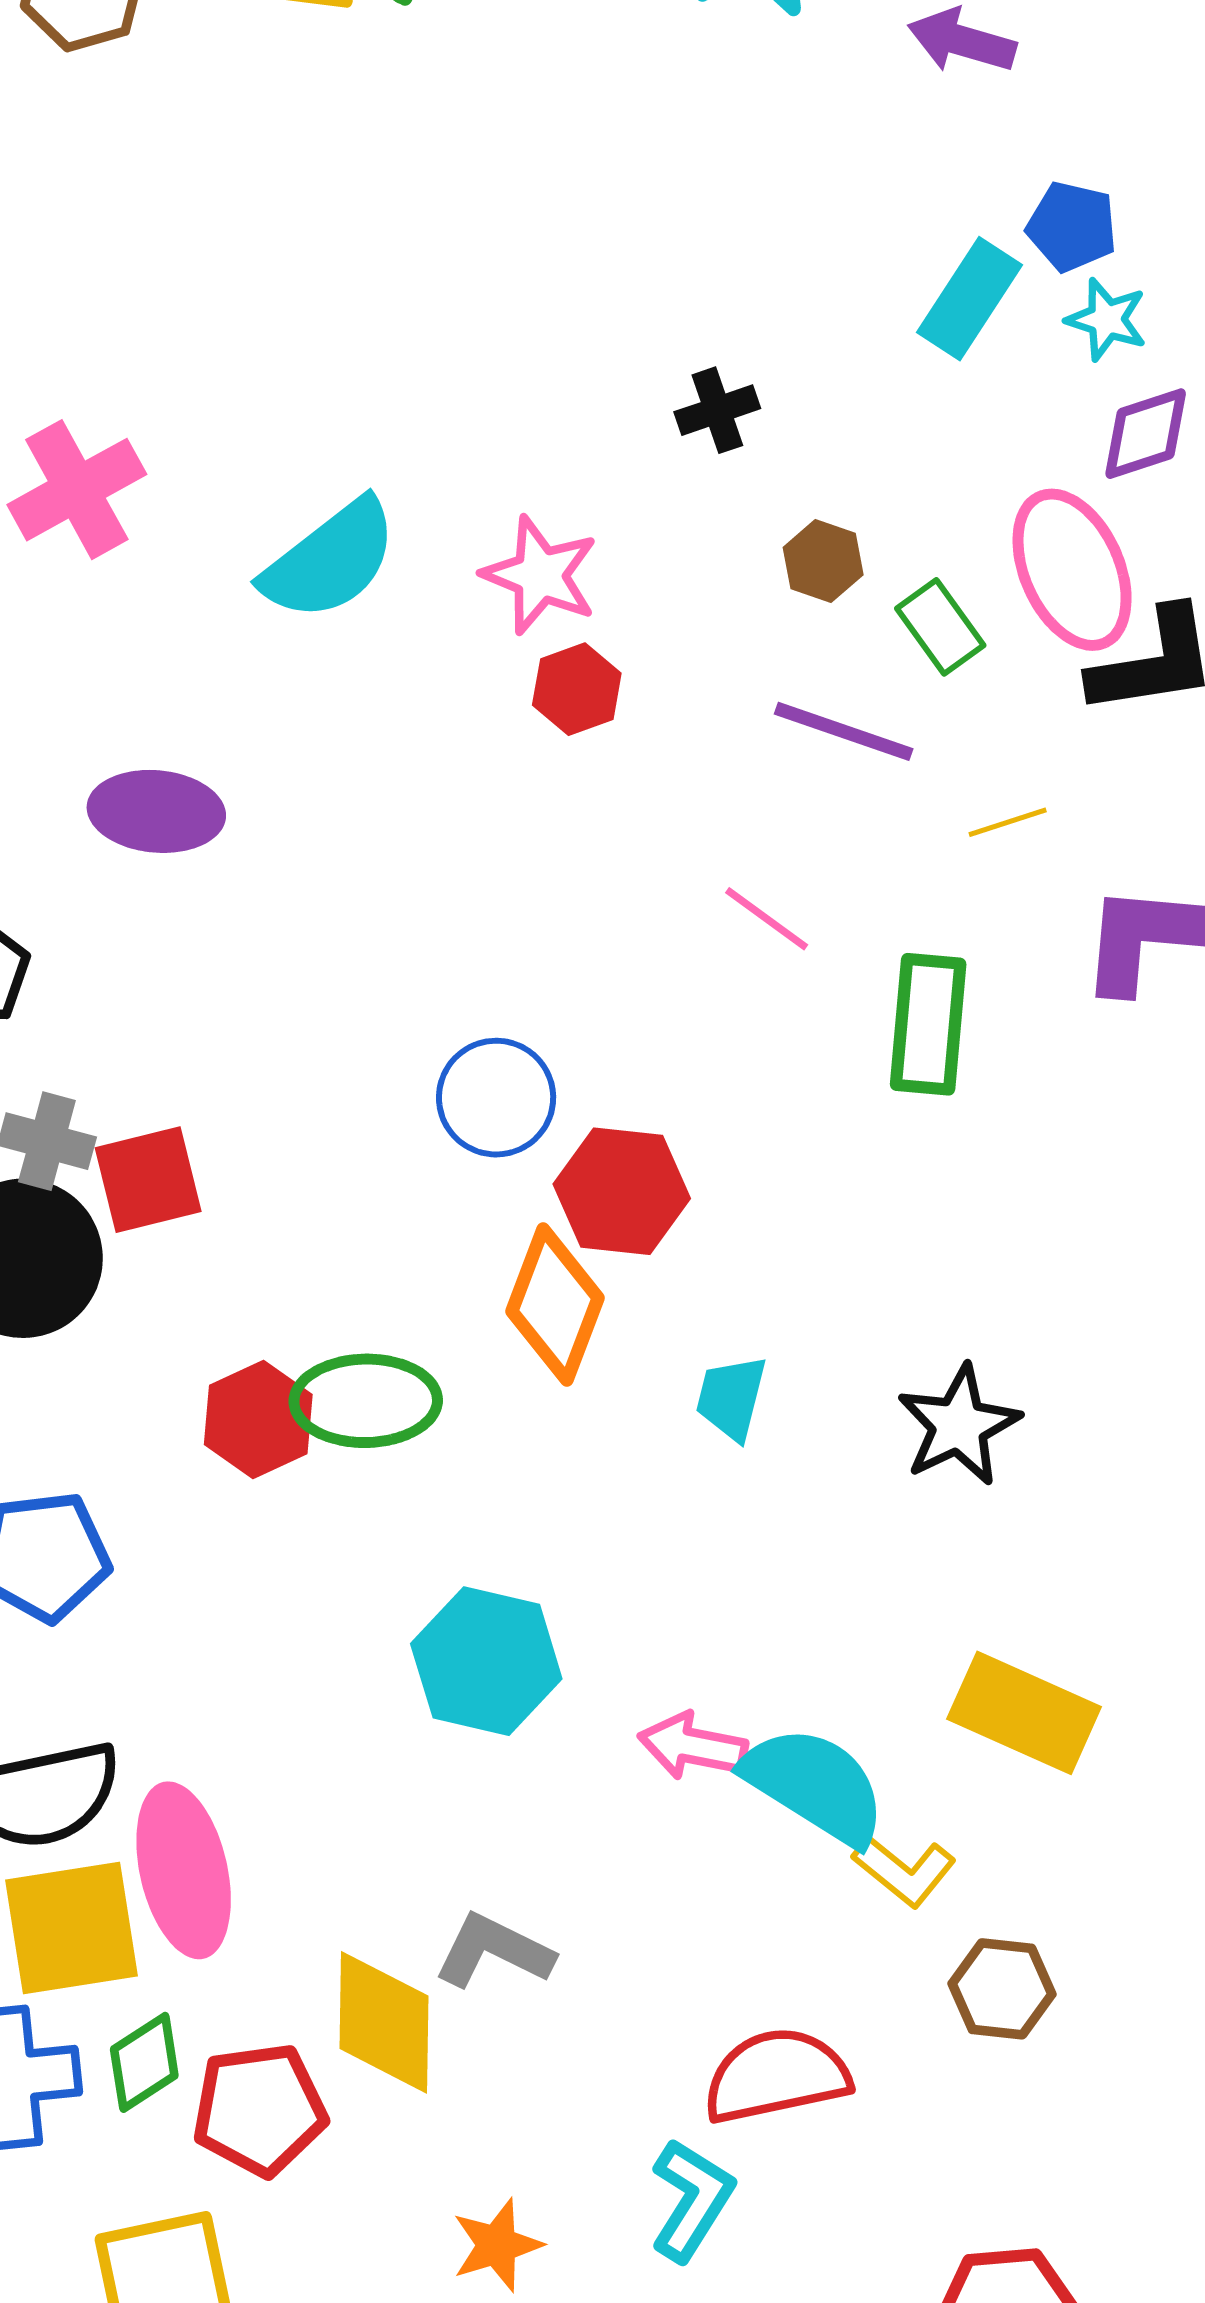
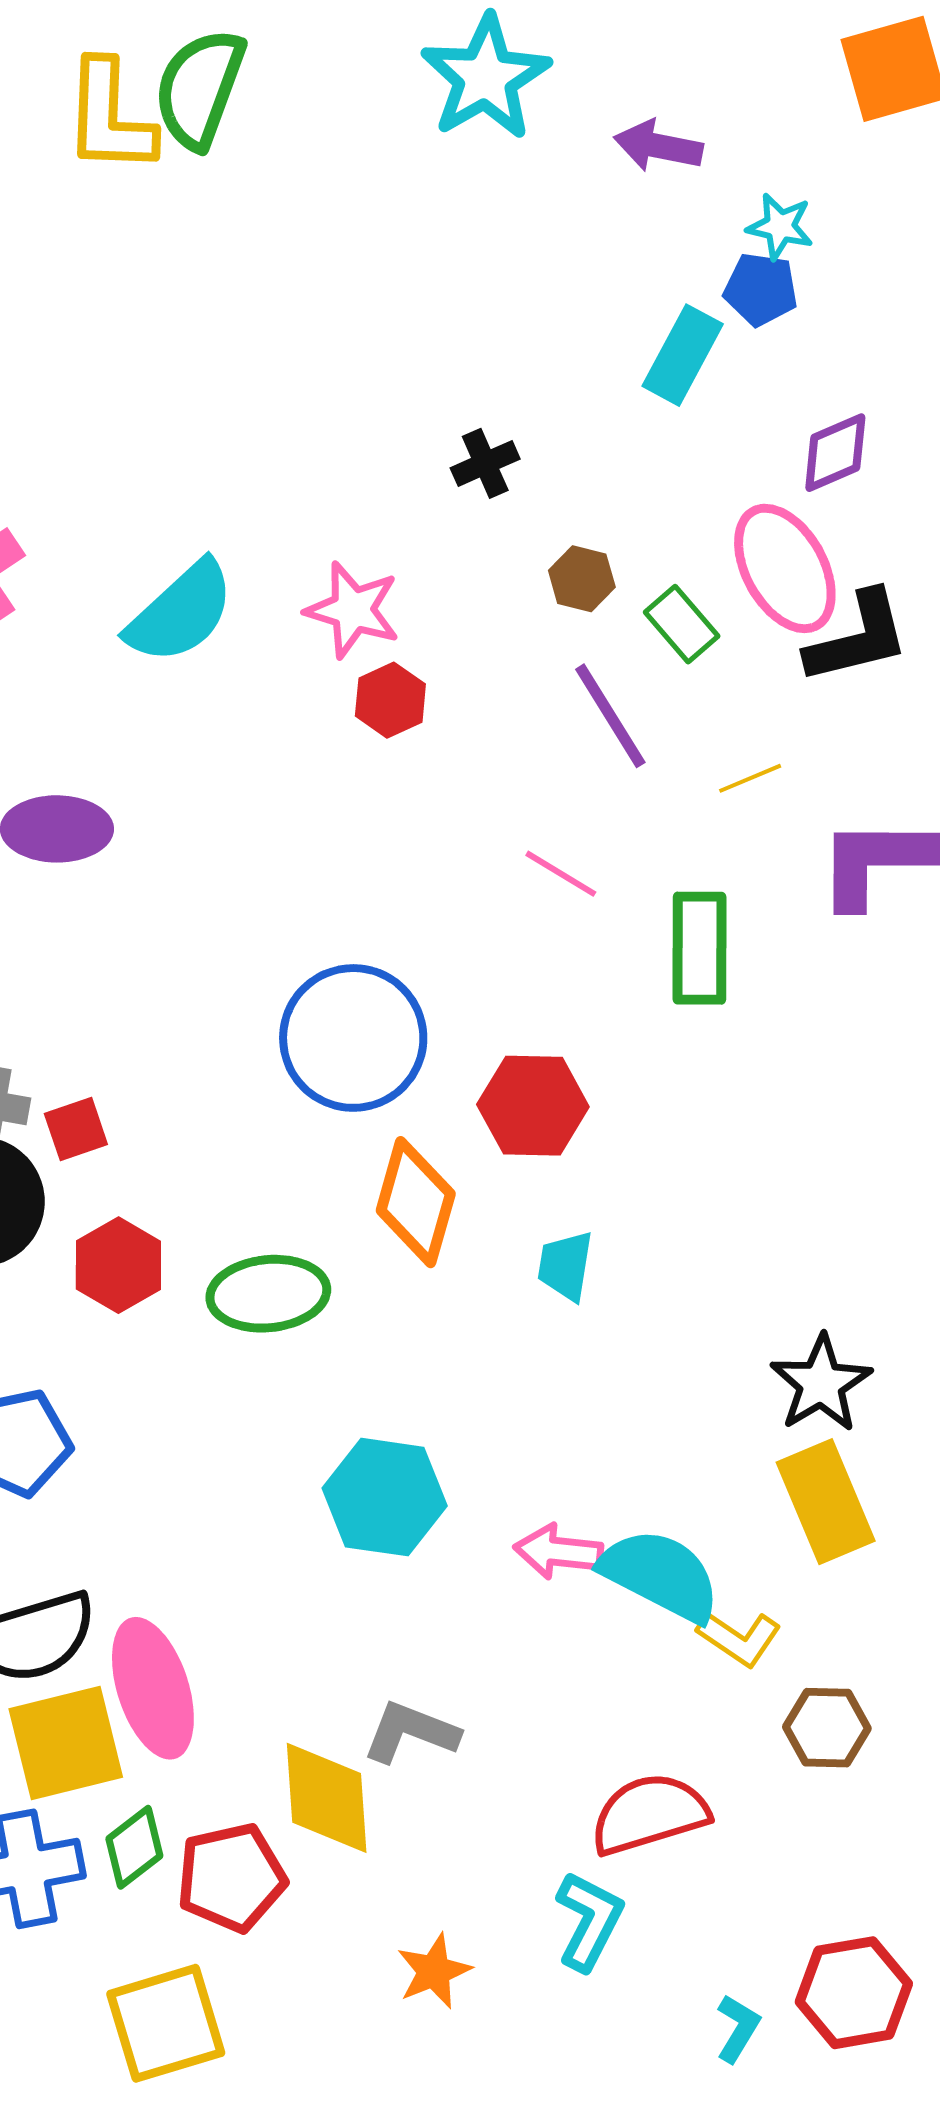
cyan star: (1107, 319) -> (780, 226), moved
purple line: (844, 731) -> (610, 716), turned 44
blue circle: (496, 1098) -> (353, 1038), size x1.5
red square: (148, 1180) -> (76, 1129), size x0.7
red hexagon: (622, 1191) -> (533, 1106), moved
red hexagon: (258, 1420) -> (118, 1265), moved
black star: (959, 1425) -> (821, 1384), moved
yellow rectangle: (1024, 1713) -> (826, 1502), turned 48

